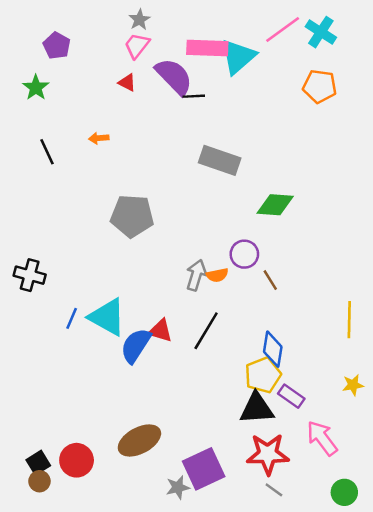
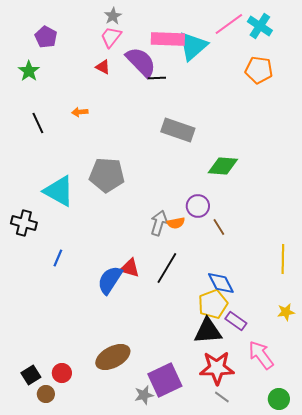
cyan triangle: (107, 317) -> (59, 191), moved
blue diamond: (273, 349) -> (221, 283), turned -36
red circle: (77, 460) -> (62, 373), size x0.7
brown circle: (39, 481) -> (46, 394), moved

